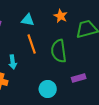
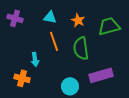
orange star: (61, 16) -> (78, 20), moved
purple rectangle: (79, 78) -> (101, 75), size x1.6

